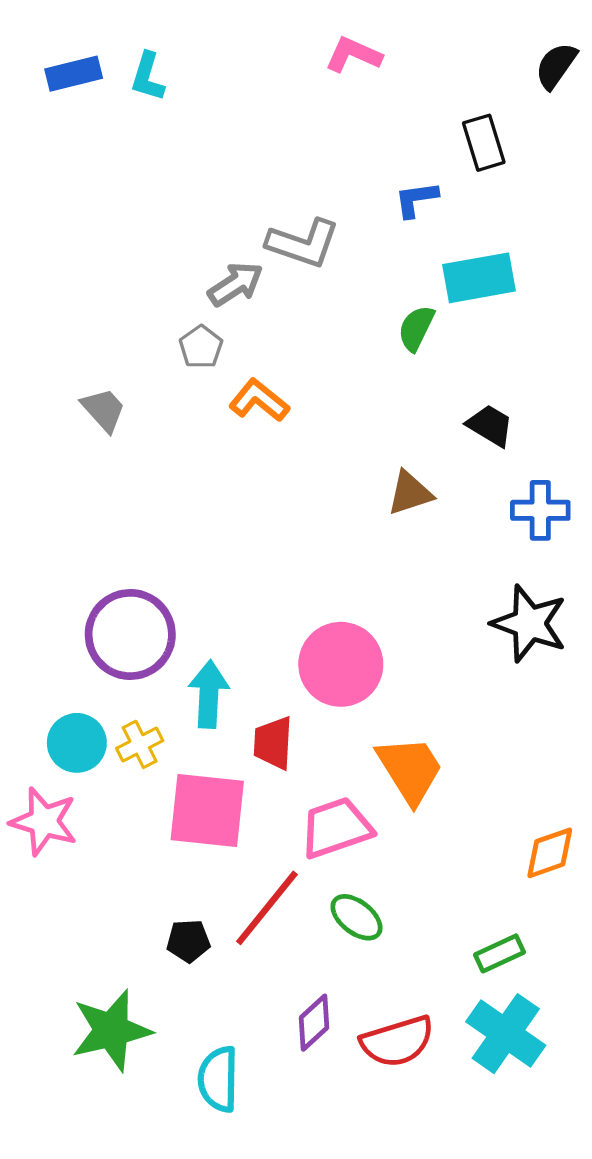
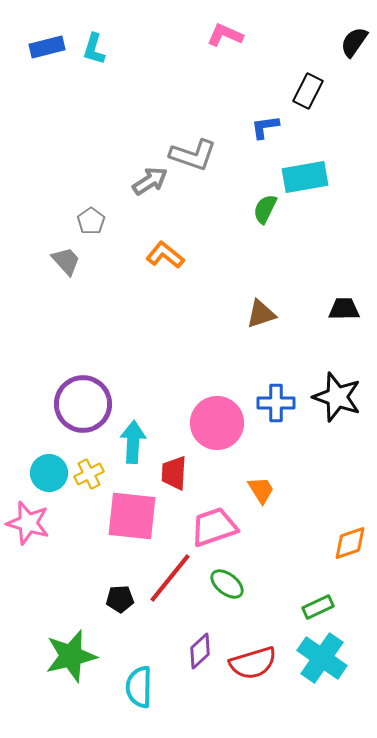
black rectangle: (484, 143) -> (308, 91), turned 44
gray pentagon: (201, 347) -> (91, 221), moved
black trapezoid: (490, 426) -> (344, 309), moved, turned -32
blue cross: (540, 510) -> (276, 403), moved
orange trapezoid: (410, 770) -> (261, 490), size x0.6

